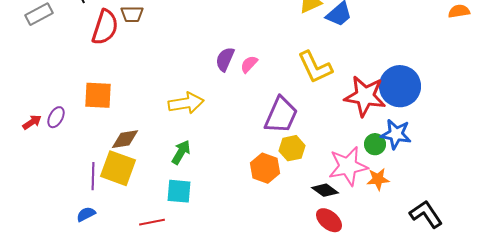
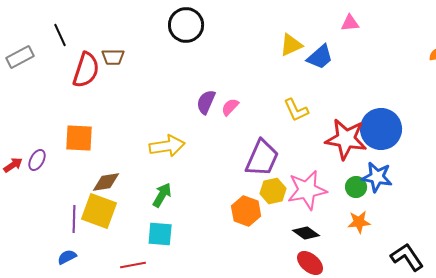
yellow L-shape: (315, 67) -> (296, 110), size x0.7
pink star: (348, 166) -> (307, 190), moved

